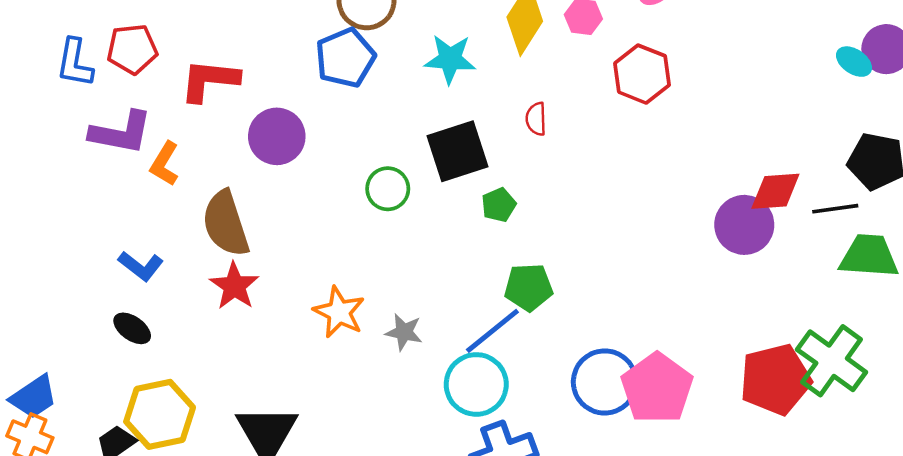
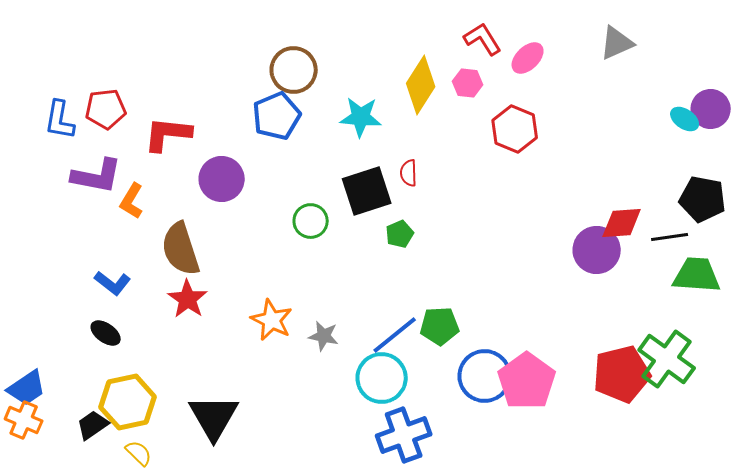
red semicircle: (536, 119) -> (409, 173), moved
green pentagon: (529, 287) -> (440, 326), moved

